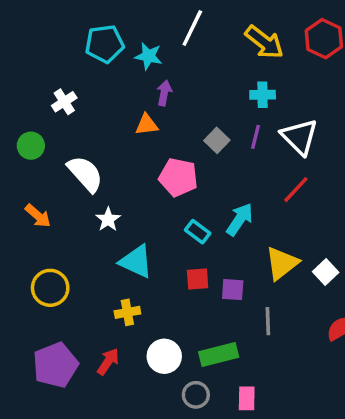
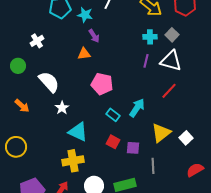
purple arrow: (164, 93) -> (94, 36), turned 136
white triangle: (299, 137) -> (171, 61), turned -30
gray square: (217, 140) -> (172, 35), moved
red square: (198, 279) -> (113, 142), turned 32
yellow circle: (50, 288) -> (16, 147), moved
yellow cross: (127, 312) -> (73, 161), size x1.5

